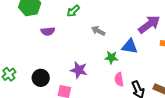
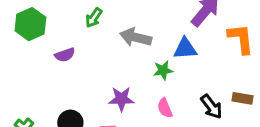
gray arrow: (98, 31) -> (136, 37), size x1.5
pink semicircle: (119, 79) -> (165, 108), moved

